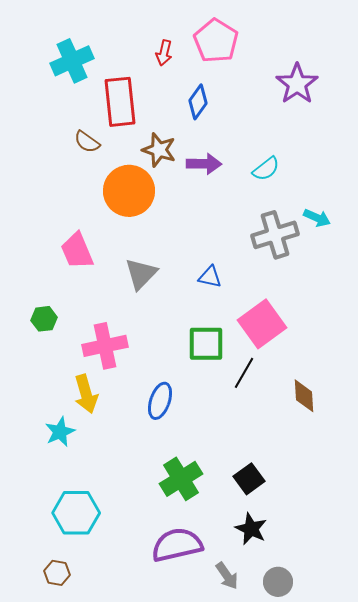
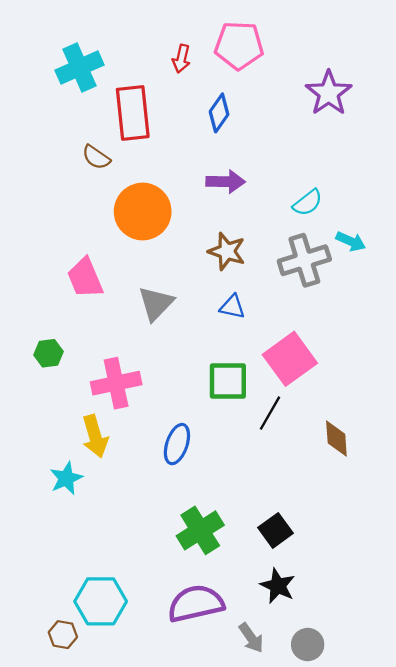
pink pentagon: (216, 41) -> (239, 45), turned -30
brown star: (159, 150) -> (227, 251), moved
cyan semicircle: (266, 169) -> (308, 203), moved
cyan hexagon: (76, 513) -> (101, 601), moved

